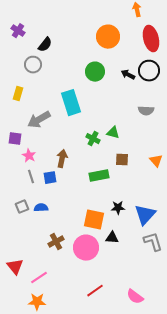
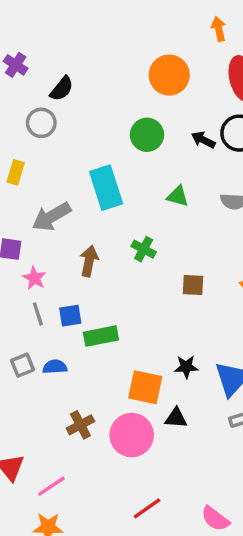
green triangle: (113, 133) -> (178, 196), moved
brown arrow: (62, 159) -> (89, 261), moved
green rectangle: (99, 176) -> (101, 336), moved

